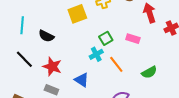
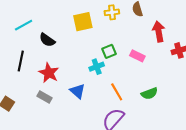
cyan line: (22, 25) -> (24, 25), turned 48
black line: (24, 59) -> (21, 61), turned 48
orange line: (116, 64) -> (117, 92), moved

